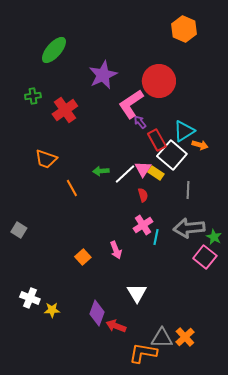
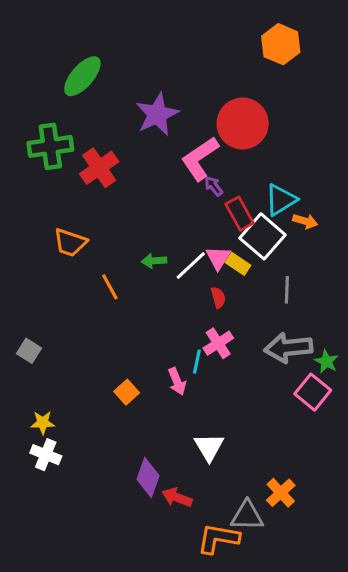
green cross: (33, 96) -> (50, 146), size x1.8
cyan line: (156, 237) -> (197, 362), moved
yellow star: (52, 310) -> (43, 423), moved
orange cross: (185, 337) -> (281, 493), moved

